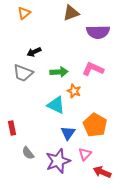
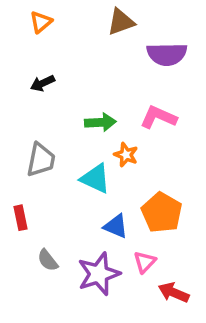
black arrow: (34, 52) -> (43, 83), moved
gray trapezoid: (23, 73) -> (41, 160), moved, turned -100
blue triangle: (68, 133) -> (116, 226), turned -42

